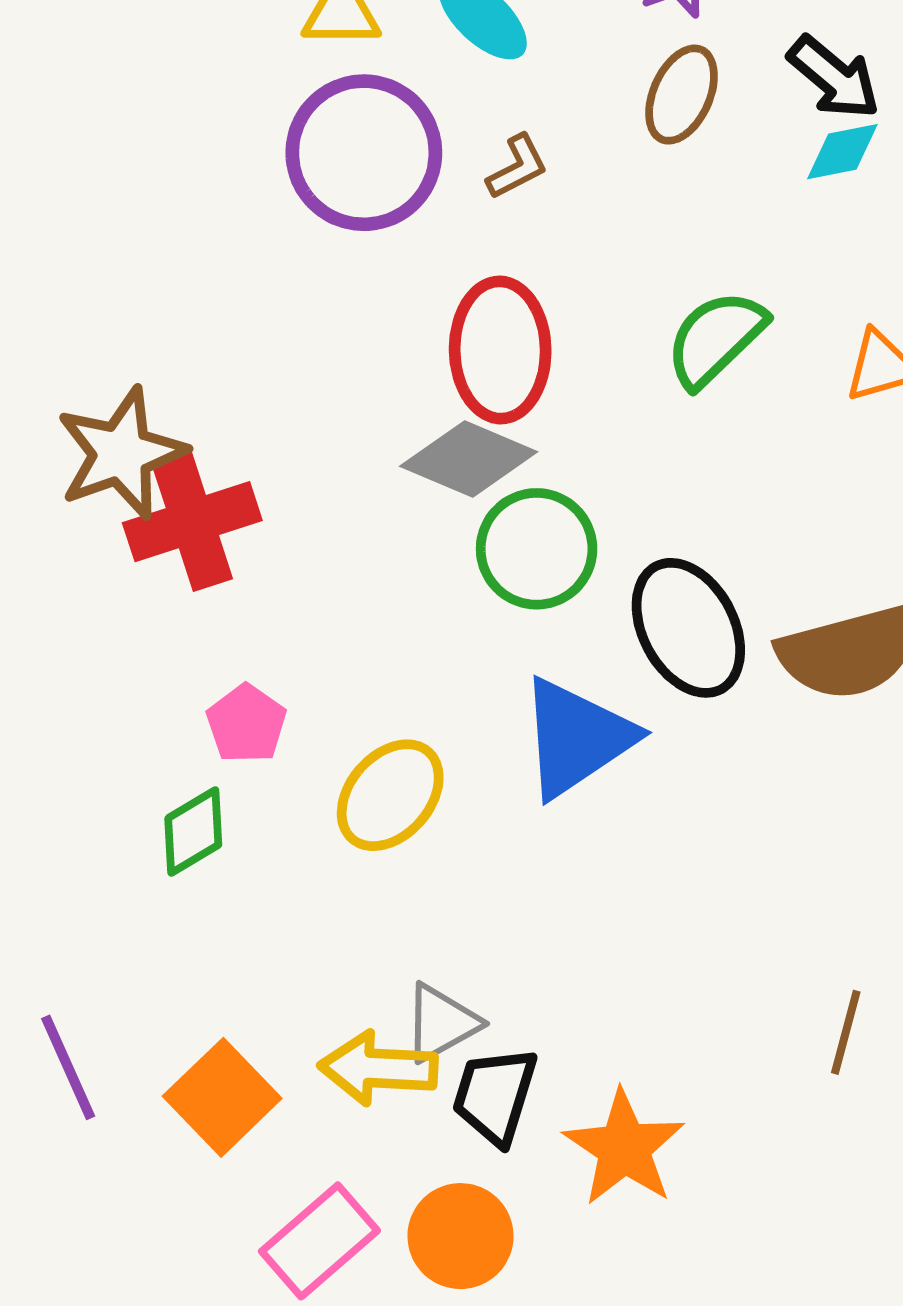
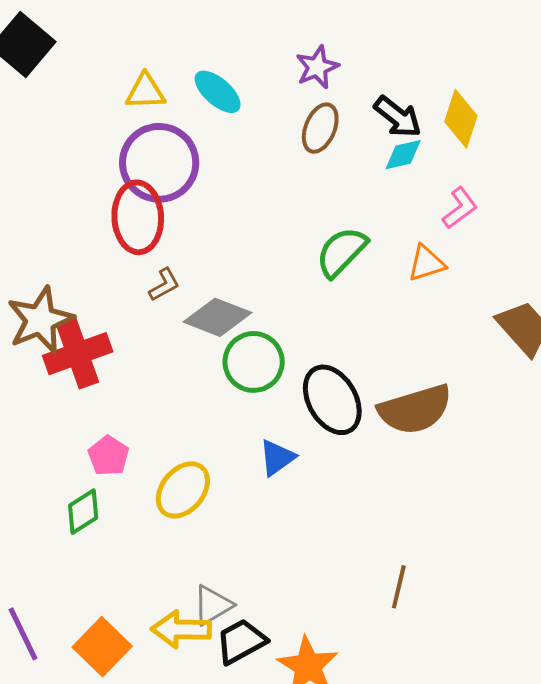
brown L-shape: (517, 167) -> (164, 285), moved
red ellipse: (500, 350) -> (138, 217), moved
blue triangle: (576, 738) -> (277, 458), size x0.6
brown line: (846, 1032) -> (399, 587), moved
black trapezoid: (495, 1096) -> (241, 641), turned 46

